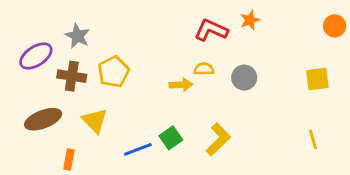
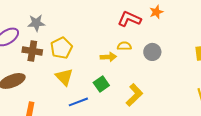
gray star: (78, 36) -> (36, 23), turned -30
yellow triangle: (95, 121) -> (64, 77), moved
green square: (171, 138) -> (101, 84), moved

